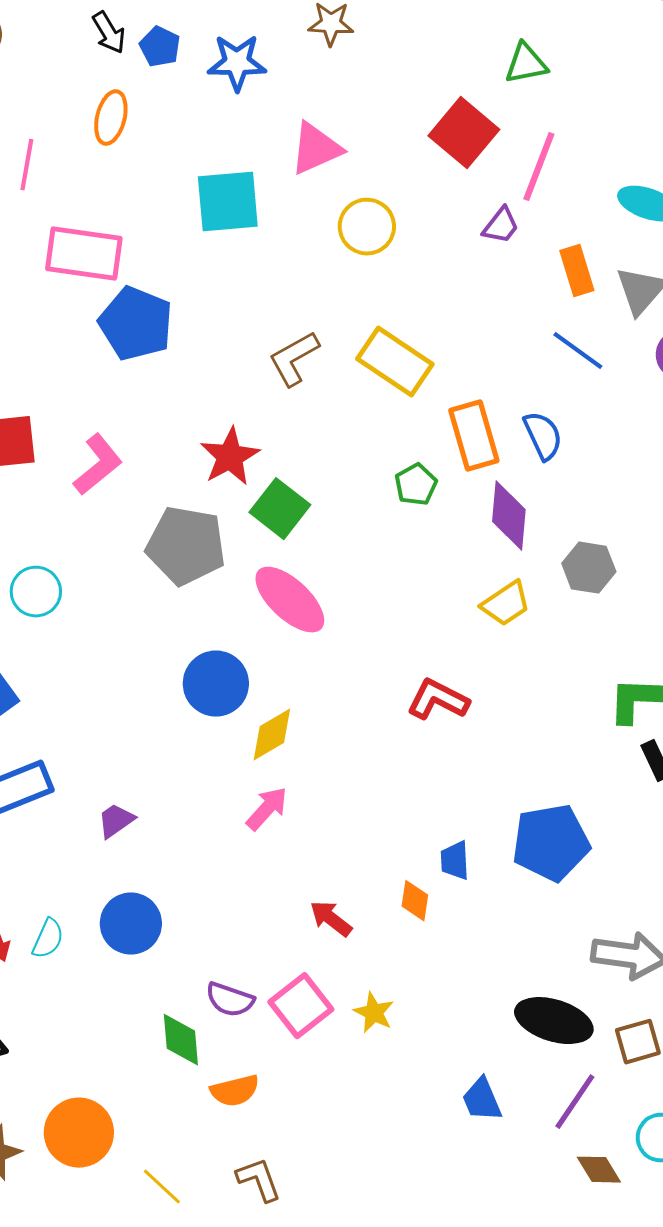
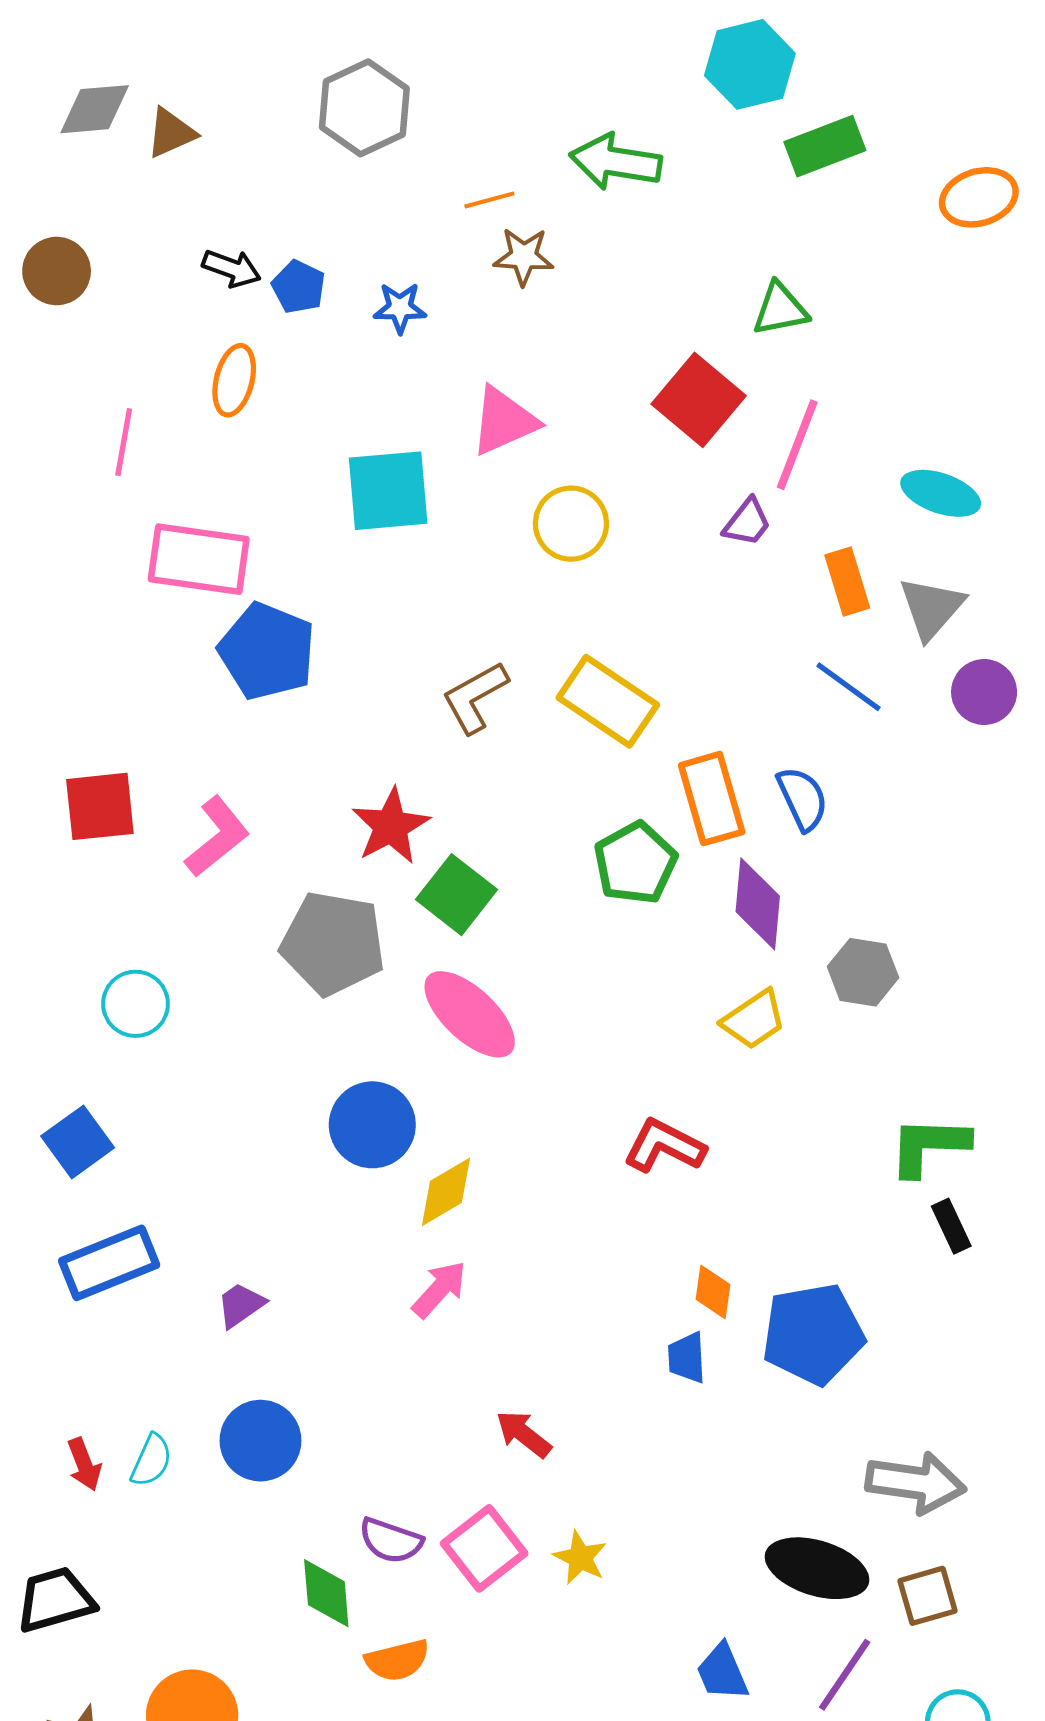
black arrow: (109, 33) -> (232, 268), turned -39
blue star: (237, 63) -> (400, 308), size x0.7
green pentagon: (416, 485) -> (635, 863), size x1.5
orange diamond: (415, 901) -> (713, 1292), moved

